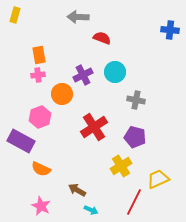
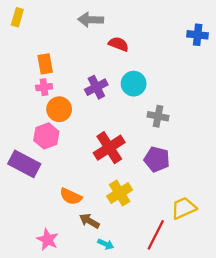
orange circle: (62, 94) -> (59, 109), moved
yellow cross: (121, 166) -> (120, 193), moved
orange semicircle: (41, 169) -> (71, 196), moved

